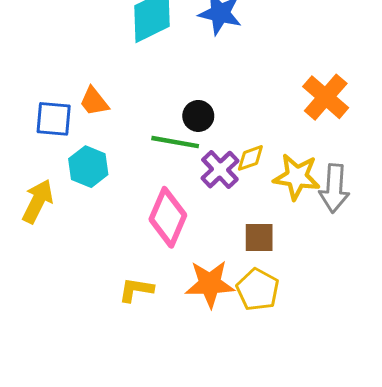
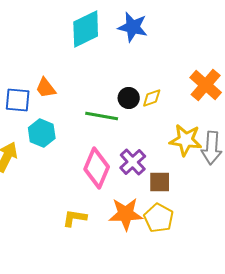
black circle: (198, 116) -> (129, 98), moved
yellow diamond: (250, 158) -> (152, 98), moved
purple cross: (220, 170) -> (133, 162), moved

